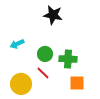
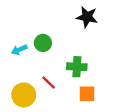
black star: (53, 15) -> (87, 17), moved
green circle: (45, 54) -> (43, 43), moved

